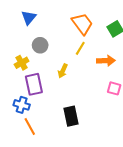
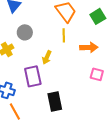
yellow line: (80, 48) -> (64, 35), turned -32
purple rectangle: (34, 84) -> (33, 76), moved

